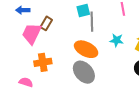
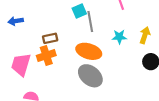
brown rectangle: (46, 23) -> (50, 38), moved, turned 56
pink trapezoid: (32, 34) -> (21, 65), moved
orange cross: (43, 62) -> (46, 55), moved

